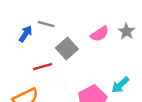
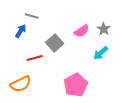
gray line: (46, 24) -> (32, 16), moved
cyan arrow: (120, 85) -> (101, 53), moved

